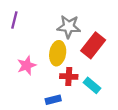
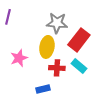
cyan rectangle: (92, 85) -> (79, 66), moved

